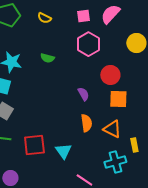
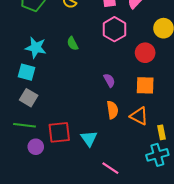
green semicircle: (47, 58) -> (73, 44), turned 48
red circle: (110, 75) -> (145, 53), moved
cyan cross: (115, 162) -> (157, 155), moved
purple circle: (10, 178) -> (36, 147), moved

